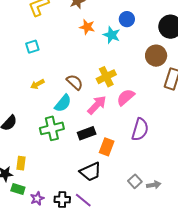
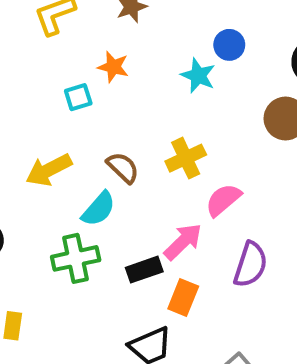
orange star: (87, 27) -> (113, 67), moved
cyan square: (32, 47) -> (78, 97), moved
yellow arrow: (37, 84) -> (49, 170), size x1.6
pink arrow: (97, 105) -> (183, 242), moved

